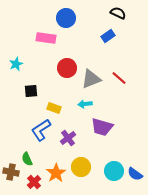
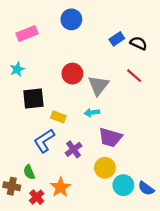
black semicircle: (118, 13) -> (138, 43), moved
pink rectangle: (46, 38) -> (27, 33), moved, turned -30
red line: (119, 78) -> (134, 76), moved
gray triangle: (91, 79) -> (98, 85), turned -30
black square: (31, 91) -> (33, 98), size x1.5
yellow circle: (81, 167) -> (105, 168), moved

